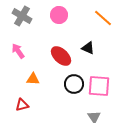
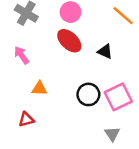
red ellipse: (61, 56) -> (69, 41), moved
pink square: (99, 86) -> (118, 97), turned -30

